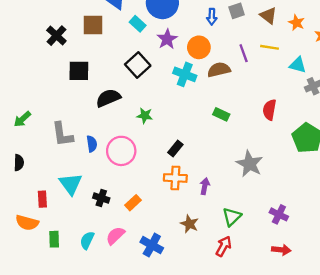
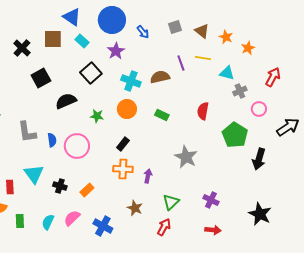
blue arrow: (212, 17) -> (143, 32), moved, turned -40
cyan rectangle: (138, 24) -> (82, 41), moved
orange circle: (199, 47) -> (127, 109), moved
black square: (79, 71) -> (41, 78), turned -30

